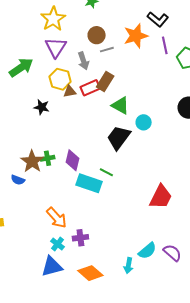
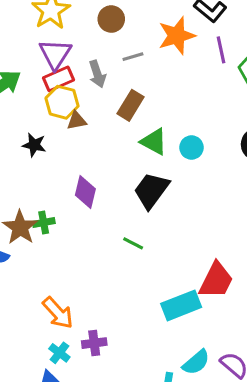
brown circle: (97, 35) -> (111, 19), moved
red rectangle: (90, 88) -> (59, 79), moved
cyan circle: (144, 122) -> (191, 148), moved
purple diamond: (73, 160) -> (85, 192), moved
cyan rectangle: (89, 183) -> (181, 305), moved, turned -40

